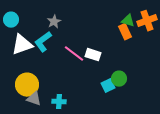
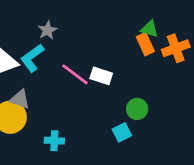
orange cross: (147, 21) -> (176, 48), moved
cyan square: (108, 86) -> (122, 132), moved
gray triangle: (34, 99) -> (20, 99), moved

